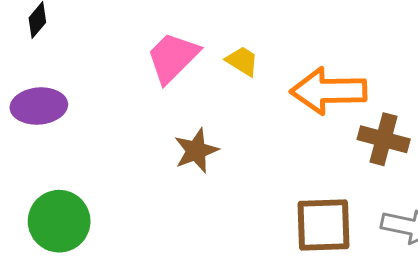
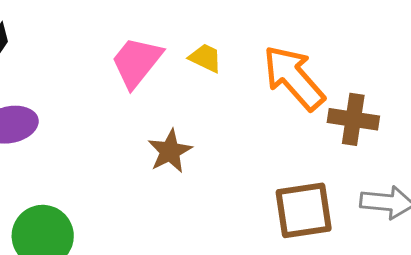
orange arrow: (329, 91) -> (294, 78), turned 56

